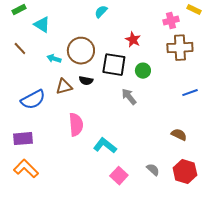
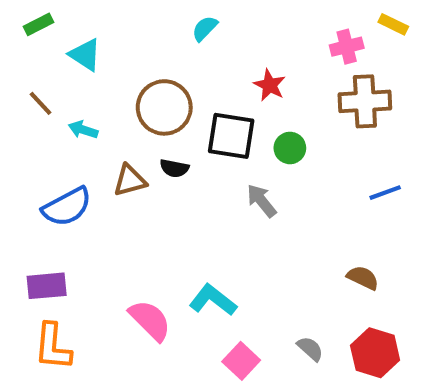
cyan arrow: (54, 59) -> (83, 130), moved
pink semicircle: (76, 125) -> (150, 320), moved, turned -40
orange L-shape: (26, 169) -> (53, 347), turned -130

